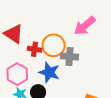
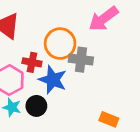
red cross: (34, 49) -> (32, 62), moved

